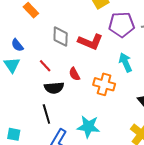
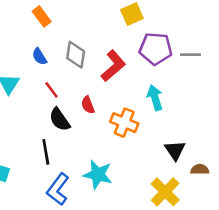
red L-shape: (90, 42) -> (113, 66), turned -70
blue semicircle: (17, 45) -> (39, 56), moved
black semicircle: (54, 88) -> (60, 119), turned 54

